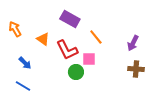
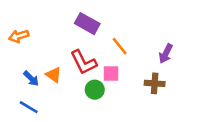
orange arrow: (15, 29) -> (19, 36), turned -77
orange triangle: (43, 39) -> (54, 75), moved
brown cross: (136, 69) -> (155, 83), moved

